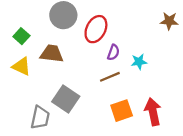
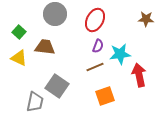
red ellipse: (96, 29) -> (95, 20), moved
cyan star: (139, 62) -> (120, 54), size x1.5
red arrow: (153, 112) -> (139, 75), moved

